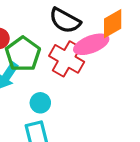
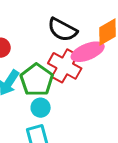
green pentagon: (23, 54) -> (37, 80), moved

